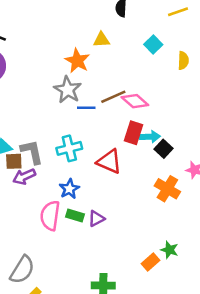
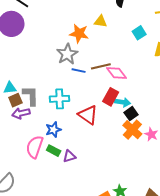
orange star: (77, 61) -> (79, 34), turned -30
brown square: (14, 161) -> (15, 100), turned -32
orange cross: (167, 189) -> (132, 130), moved

